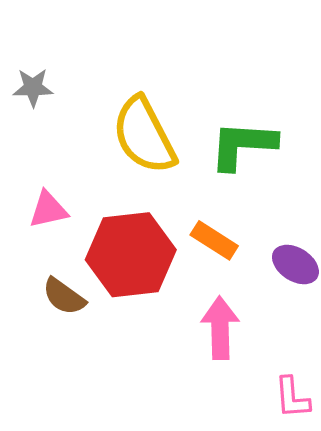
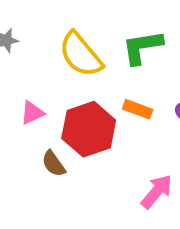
brown semicircle: (64, 296) -> (54, 164), turned 32
pink arrow: (220, 328) -> (157, 191), moved, turned 54

